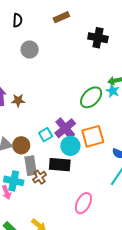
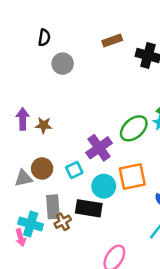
brown rectangle: (61, 17) -> (112, 40), moved
black semicircle: (18, 20) -> (44, 38), moved
purple cross: (65, 128) -> (99, 148), moved
brown circle: (21, 145) -> (42, 168), moved

